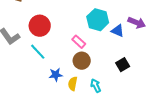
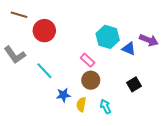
red circle: (40, 26) -> (44, 31), moved

